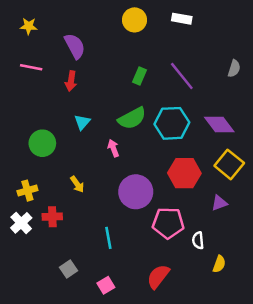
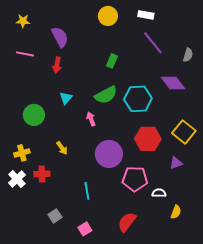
purple line: (182, 76) -> (153, 43), moved
purple diamond: (219, 125) -> (173, 83), moved
white semicircle: (198, 240) -> (159, 193), turned 96

